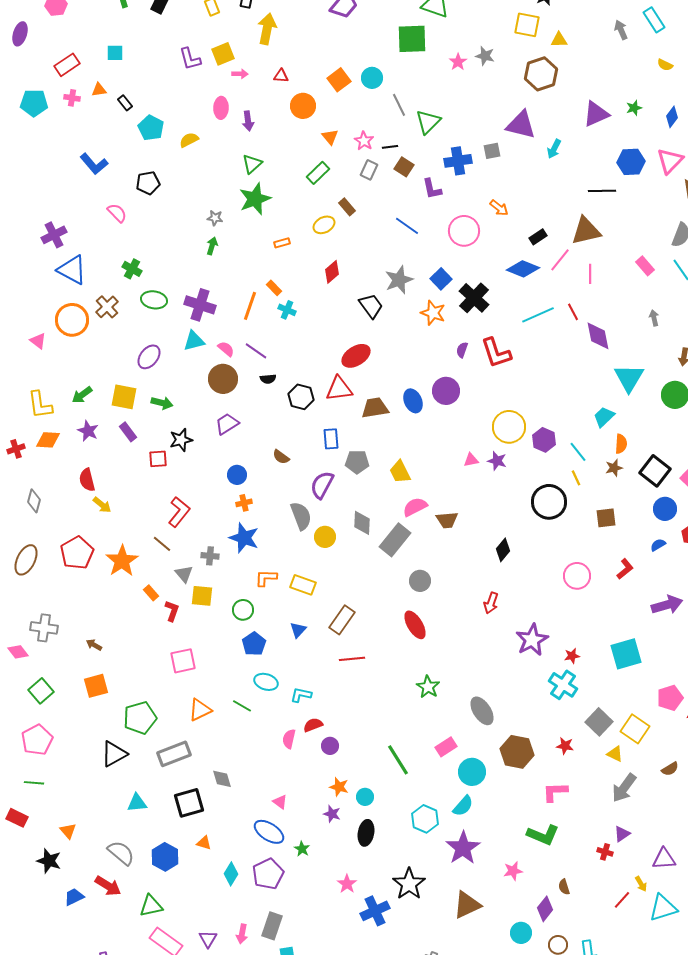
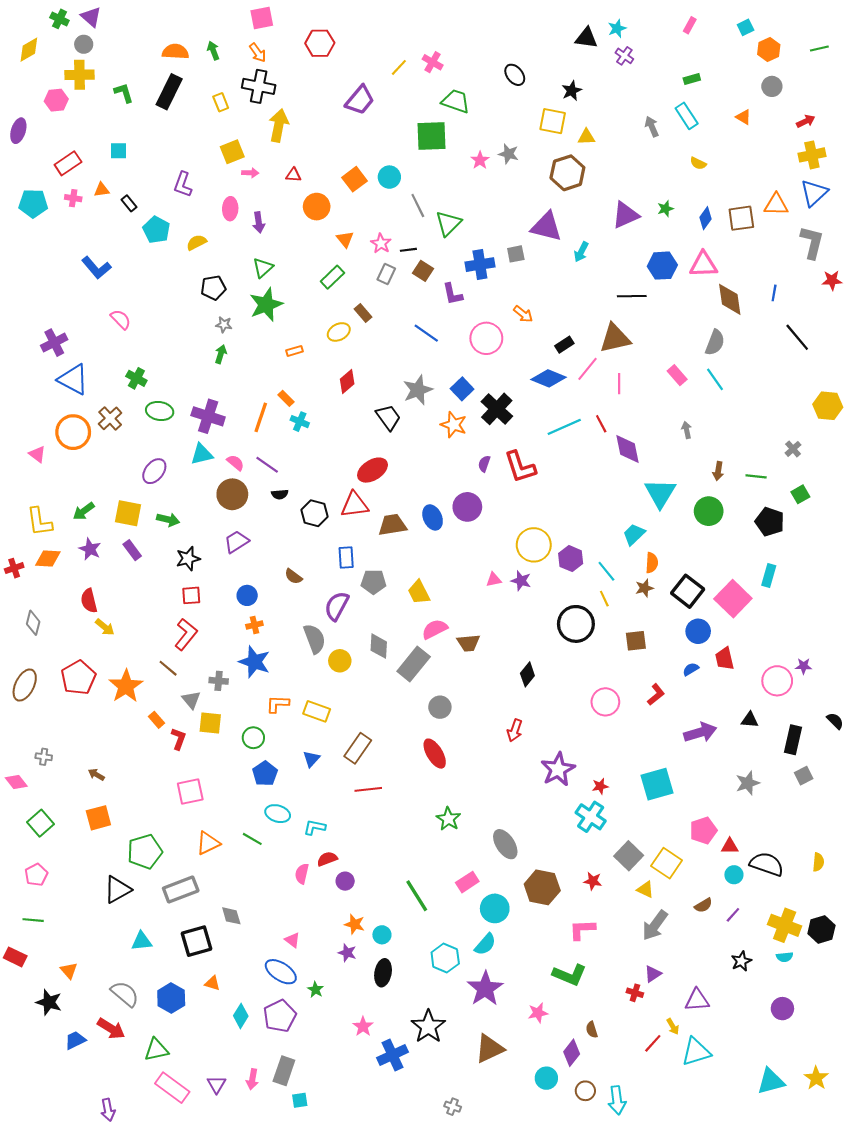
purple L-shape: (190, 59) -> (183, 184), moved, turned 35
pink triangle: (670, 161) -> (703, 265), turned 44
black pentagon: (148, 183) -> (213, 288), moved
red square: (158, 459) -> (191, 595), moved
gray cross: (44, 628) -> (44, 757), size x0.6
pink pentagon: (37, 740) -> (36, 875), size x0.7

